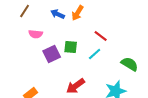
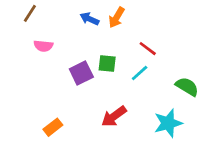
brown line: (25, 11) -> (30, 13), moved
pink semicircle: (36, 34) -> (43, 46), moved

